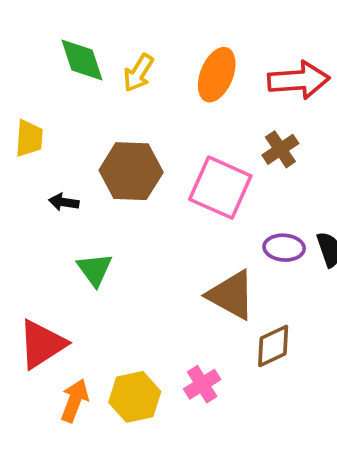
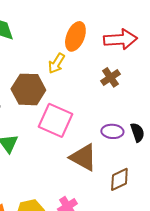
yellow arrow: (138, 73) -> (56, 63), moved
pink square: (220, 188) -> (55, 120), moved
brown diamond: (273, 346) -> (119, 179), moved

